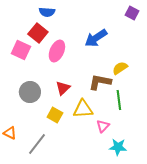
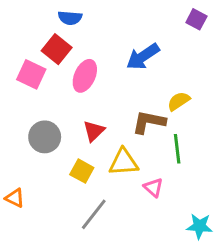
pink triangle: (103, 126) -> (153, 187), turned -32
gray line: (37, 144) -> (94, 214), moved
cyan star: (118, 147) -> (199, 226), moved

